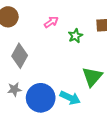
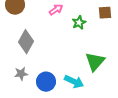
blue circle: (41, 98) -> (46, 82), size x0.7

